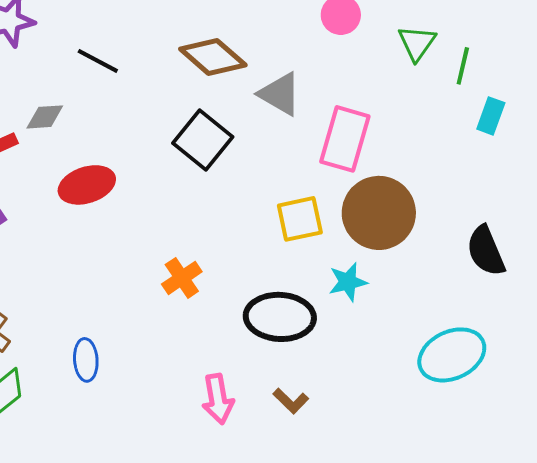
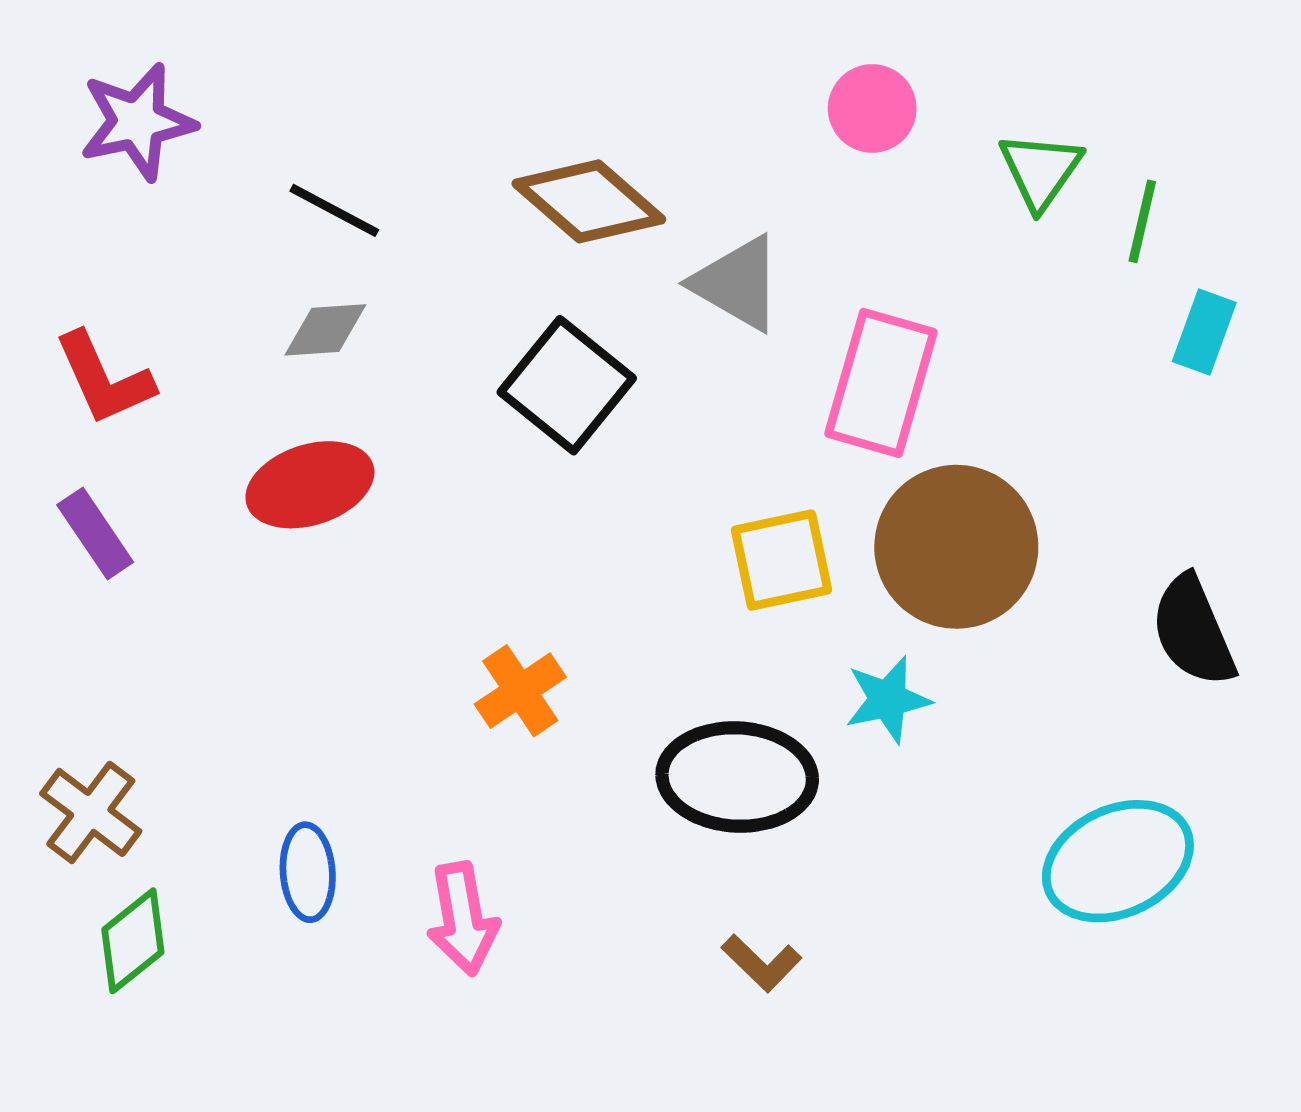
gray diamond: (45, 117) -> (325, 330), moved
pink arrow: (218, 399) -> (463, 919), moved

